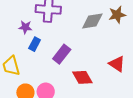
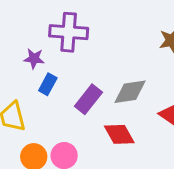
gray diamond: (92, 21) -> (130, 92), moved

